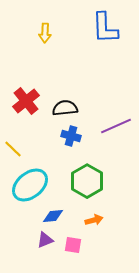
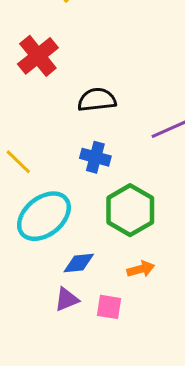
red cross: (26, 101) -> (38, 56), moved
blue cross: (71, 136) -> (95, 157), moved

